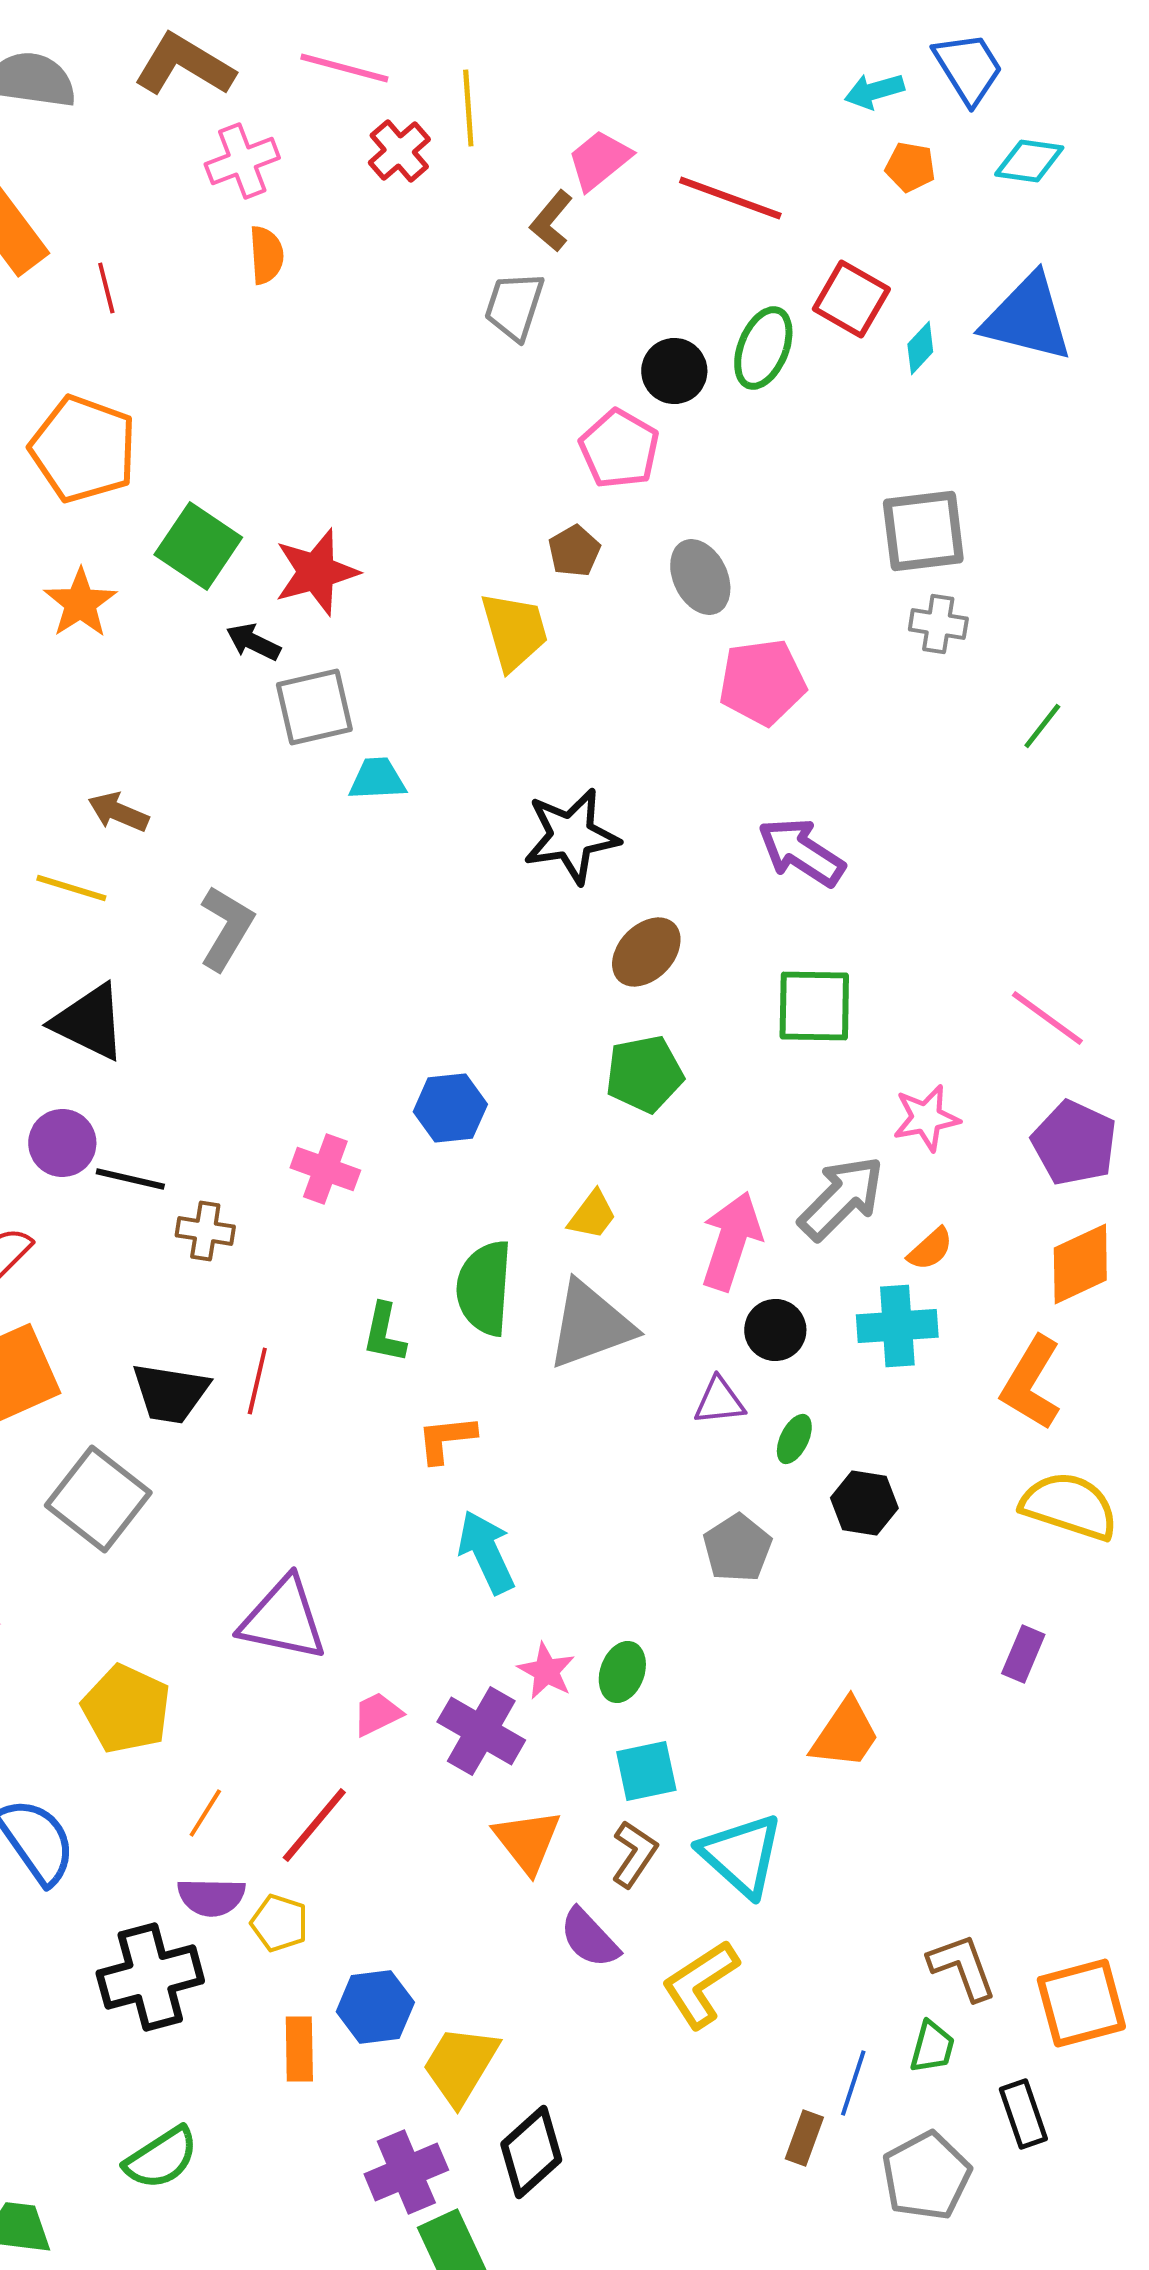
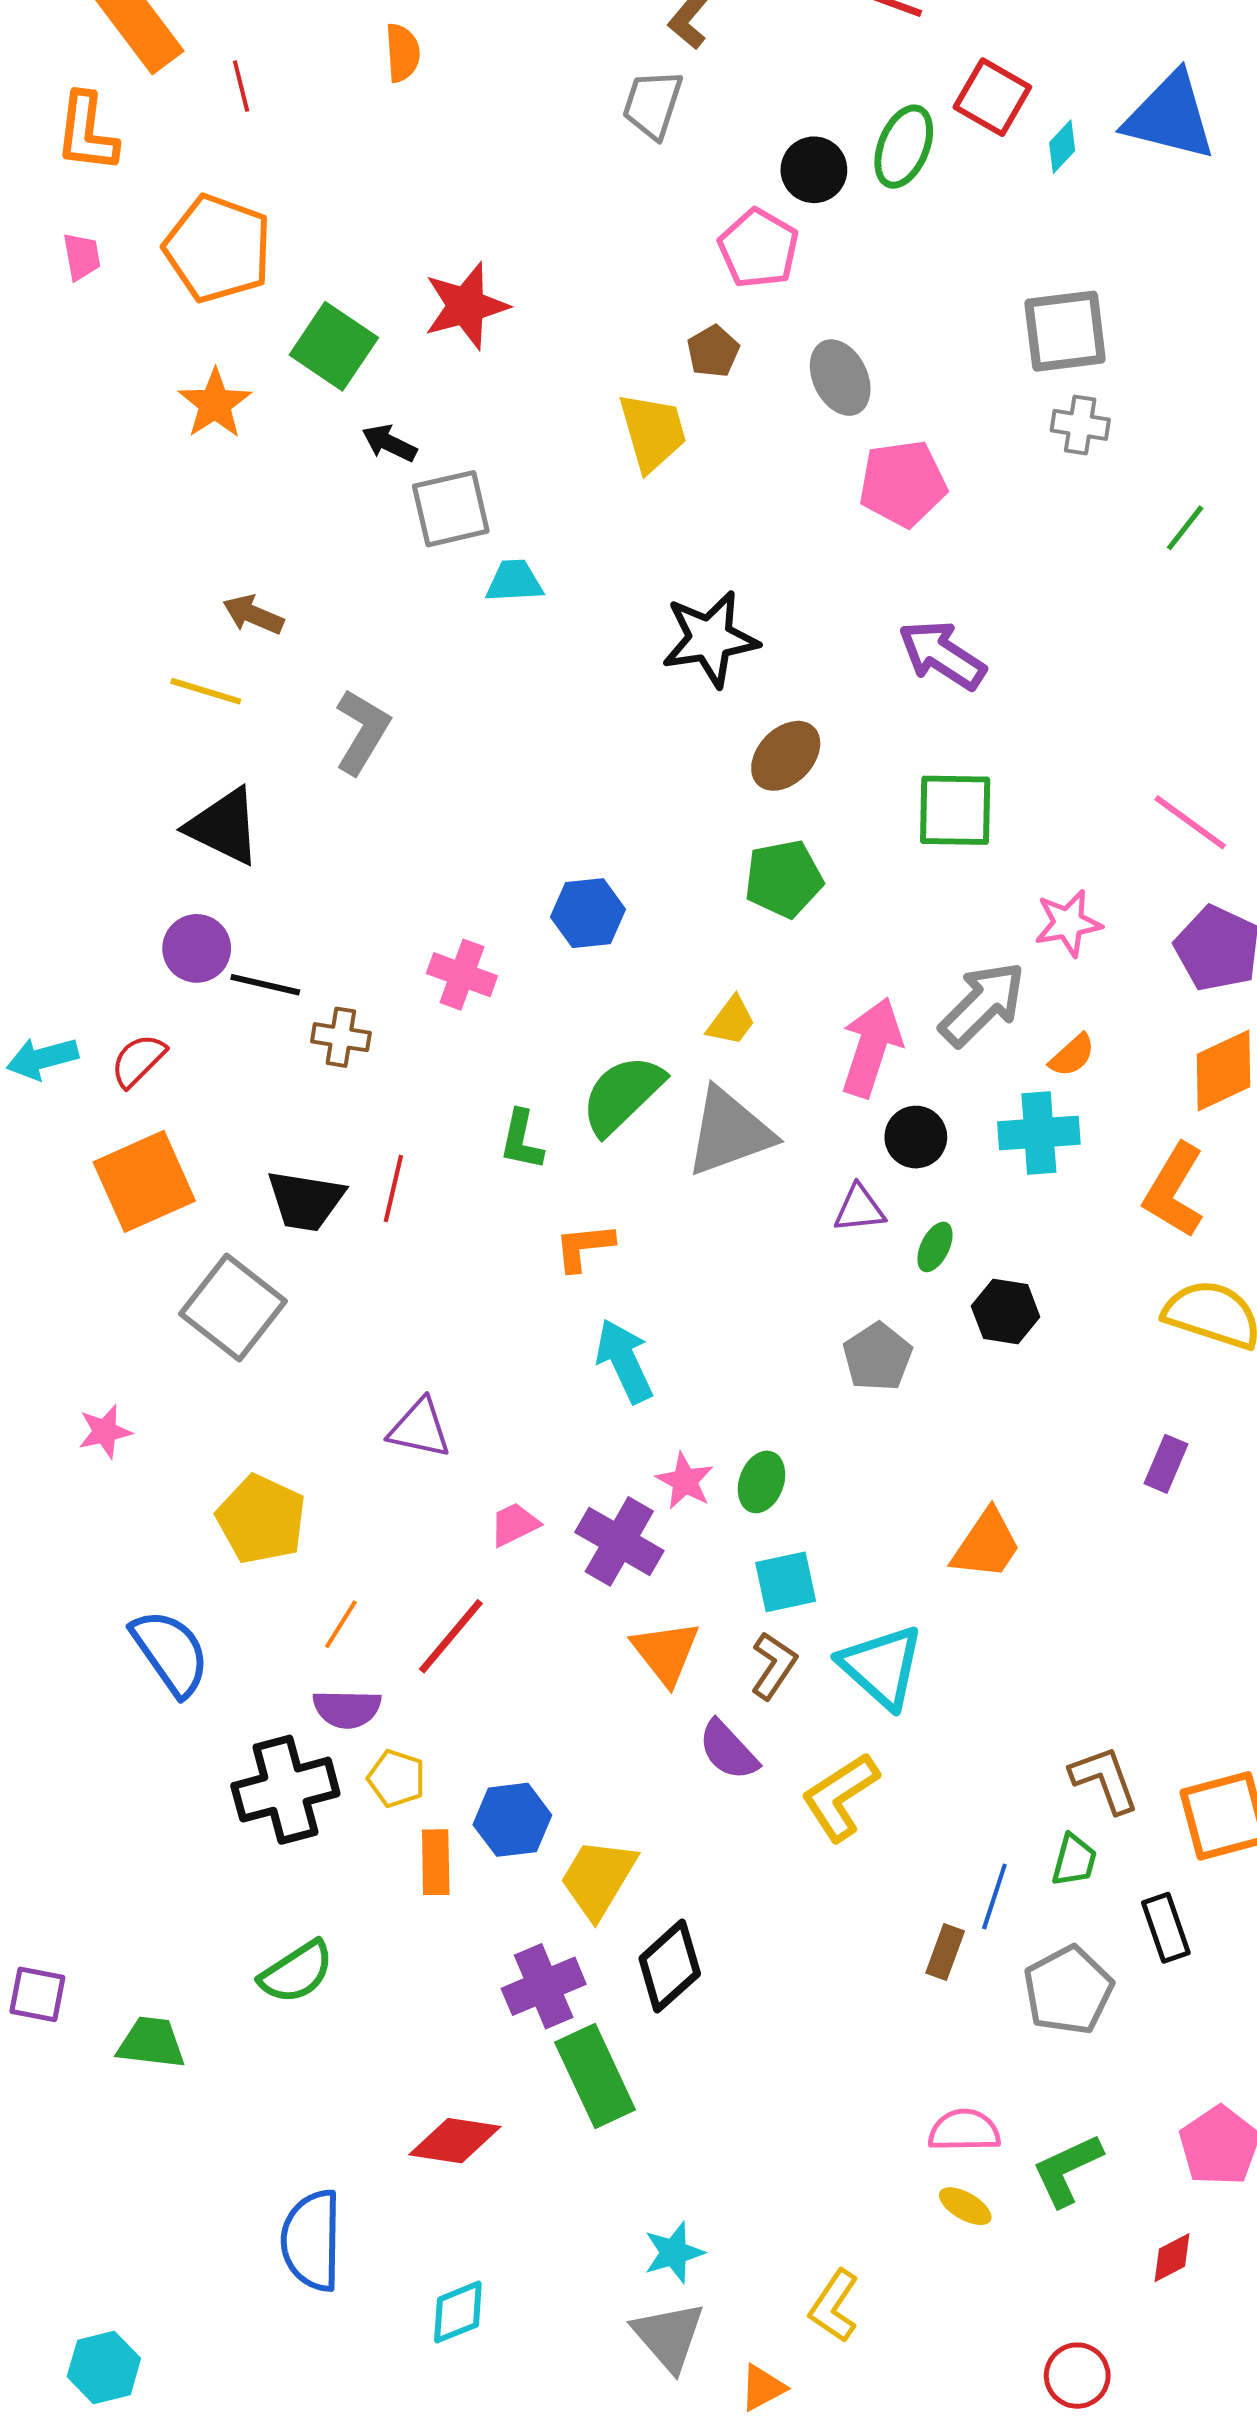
red star: (316, 572) -> (466, 306), moved
green semicircle: (484, 1288) -> (622, 1095), turned 42
purple triangle: (283, 1619) -> (420, 1429), size x0.7
yellow pentagon: (279, 1923) -> (396, 1778), moved

